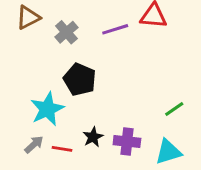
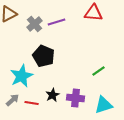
purple line: (115, 29) -> (57, 22), moved
green line: (174, 109) -> (99, 71), moved

